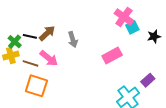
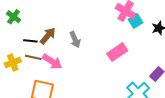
green cross: (15, 42) -> (14, 17), moved
brown line: (31, 63) -> (33, 57), moved

